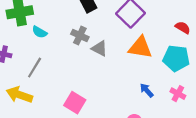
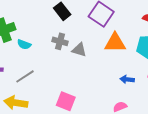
gray line: (35, 68) -> (25, 76), turned 36
blue arrow: (147, 90) -> (127, 79), turned -32

